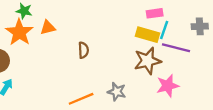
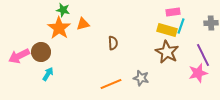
purple line: (176, 48) -> (203, 55), moved, turned 50
brown star: (147, 61) -> (167, 52), turned -30
pink star: (168, 86) -> (198, 73), moved

